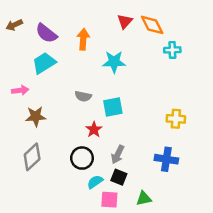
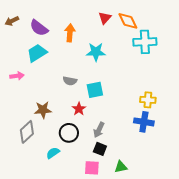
cyan cross: (172, 50) -> (145, 42), size x1.6
brown star: (36, 116) -> (43, 110), moved
blue cross: (166, 159) -> (144, 122), moved
cyan semicircle: (95, 182) -> (53, 153), moved

